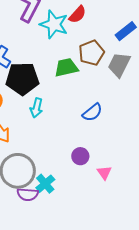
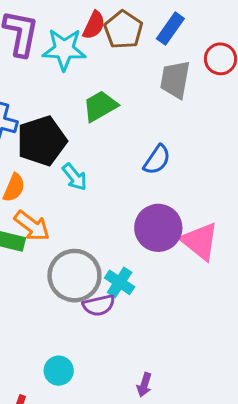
brown pentagon: (91, 53) -> (123, 30), moved
cyan arrow: (36, 108) -> (75, 177), turned -36
purple circle: (80, 156) -> (158, 228), size x1.8
pink triangle: (104, 173) -> (200, 241), size x1.8

